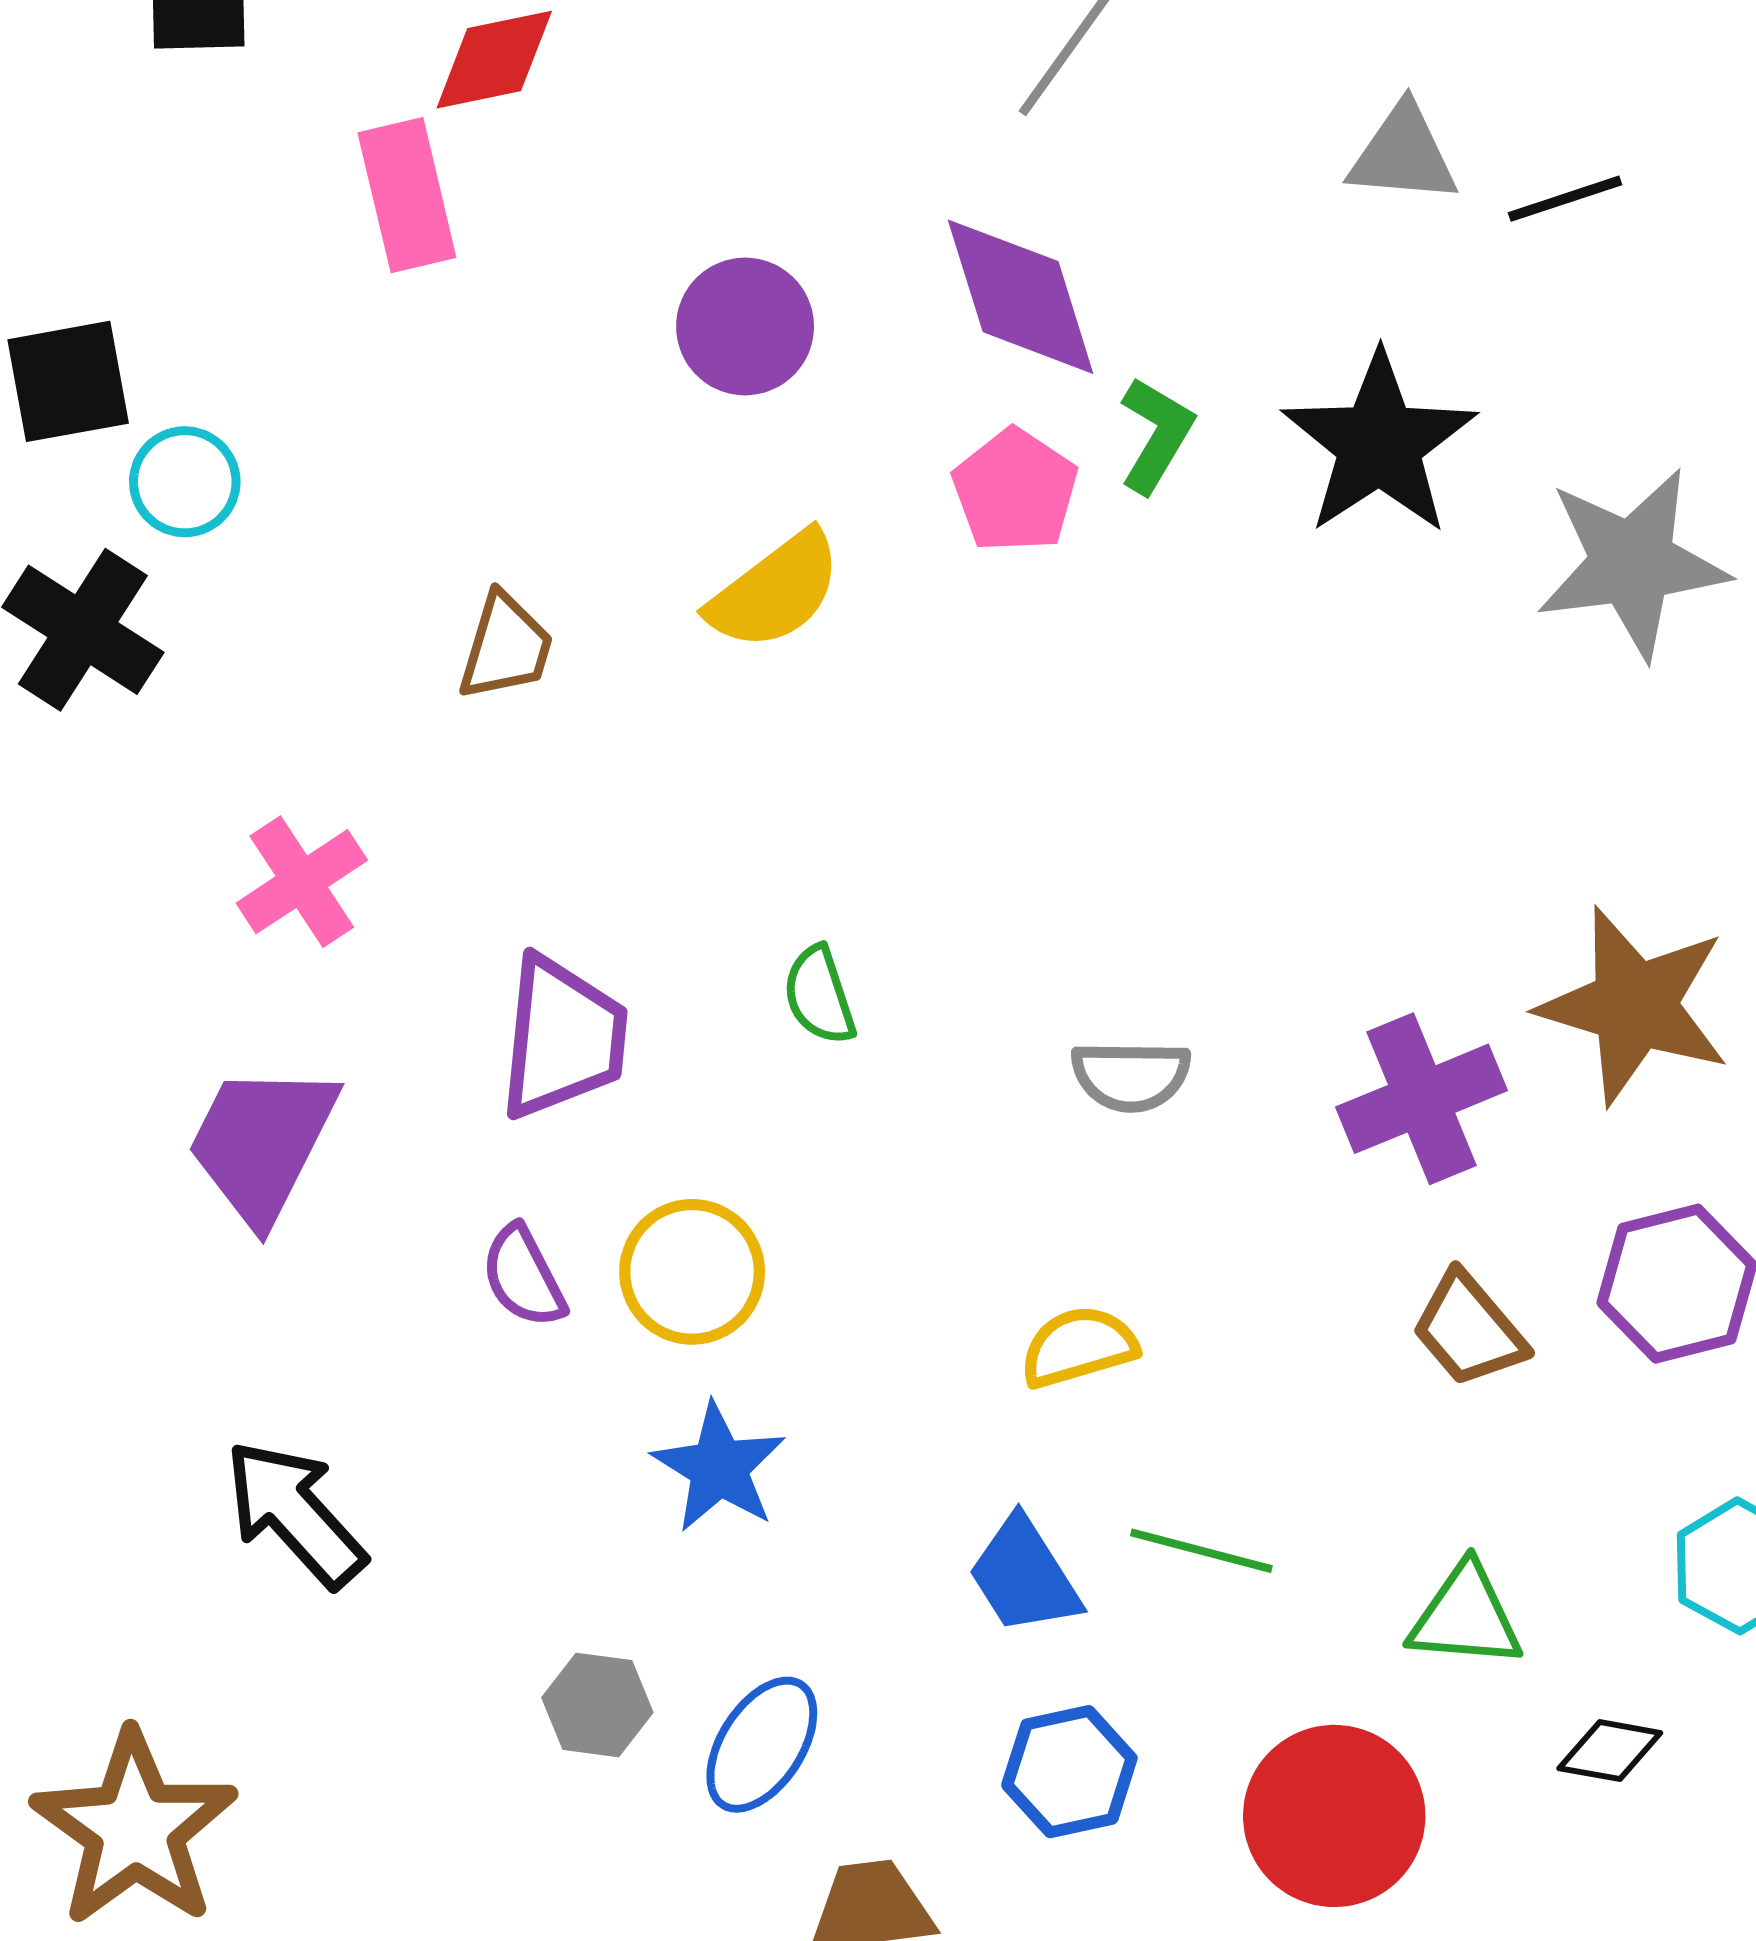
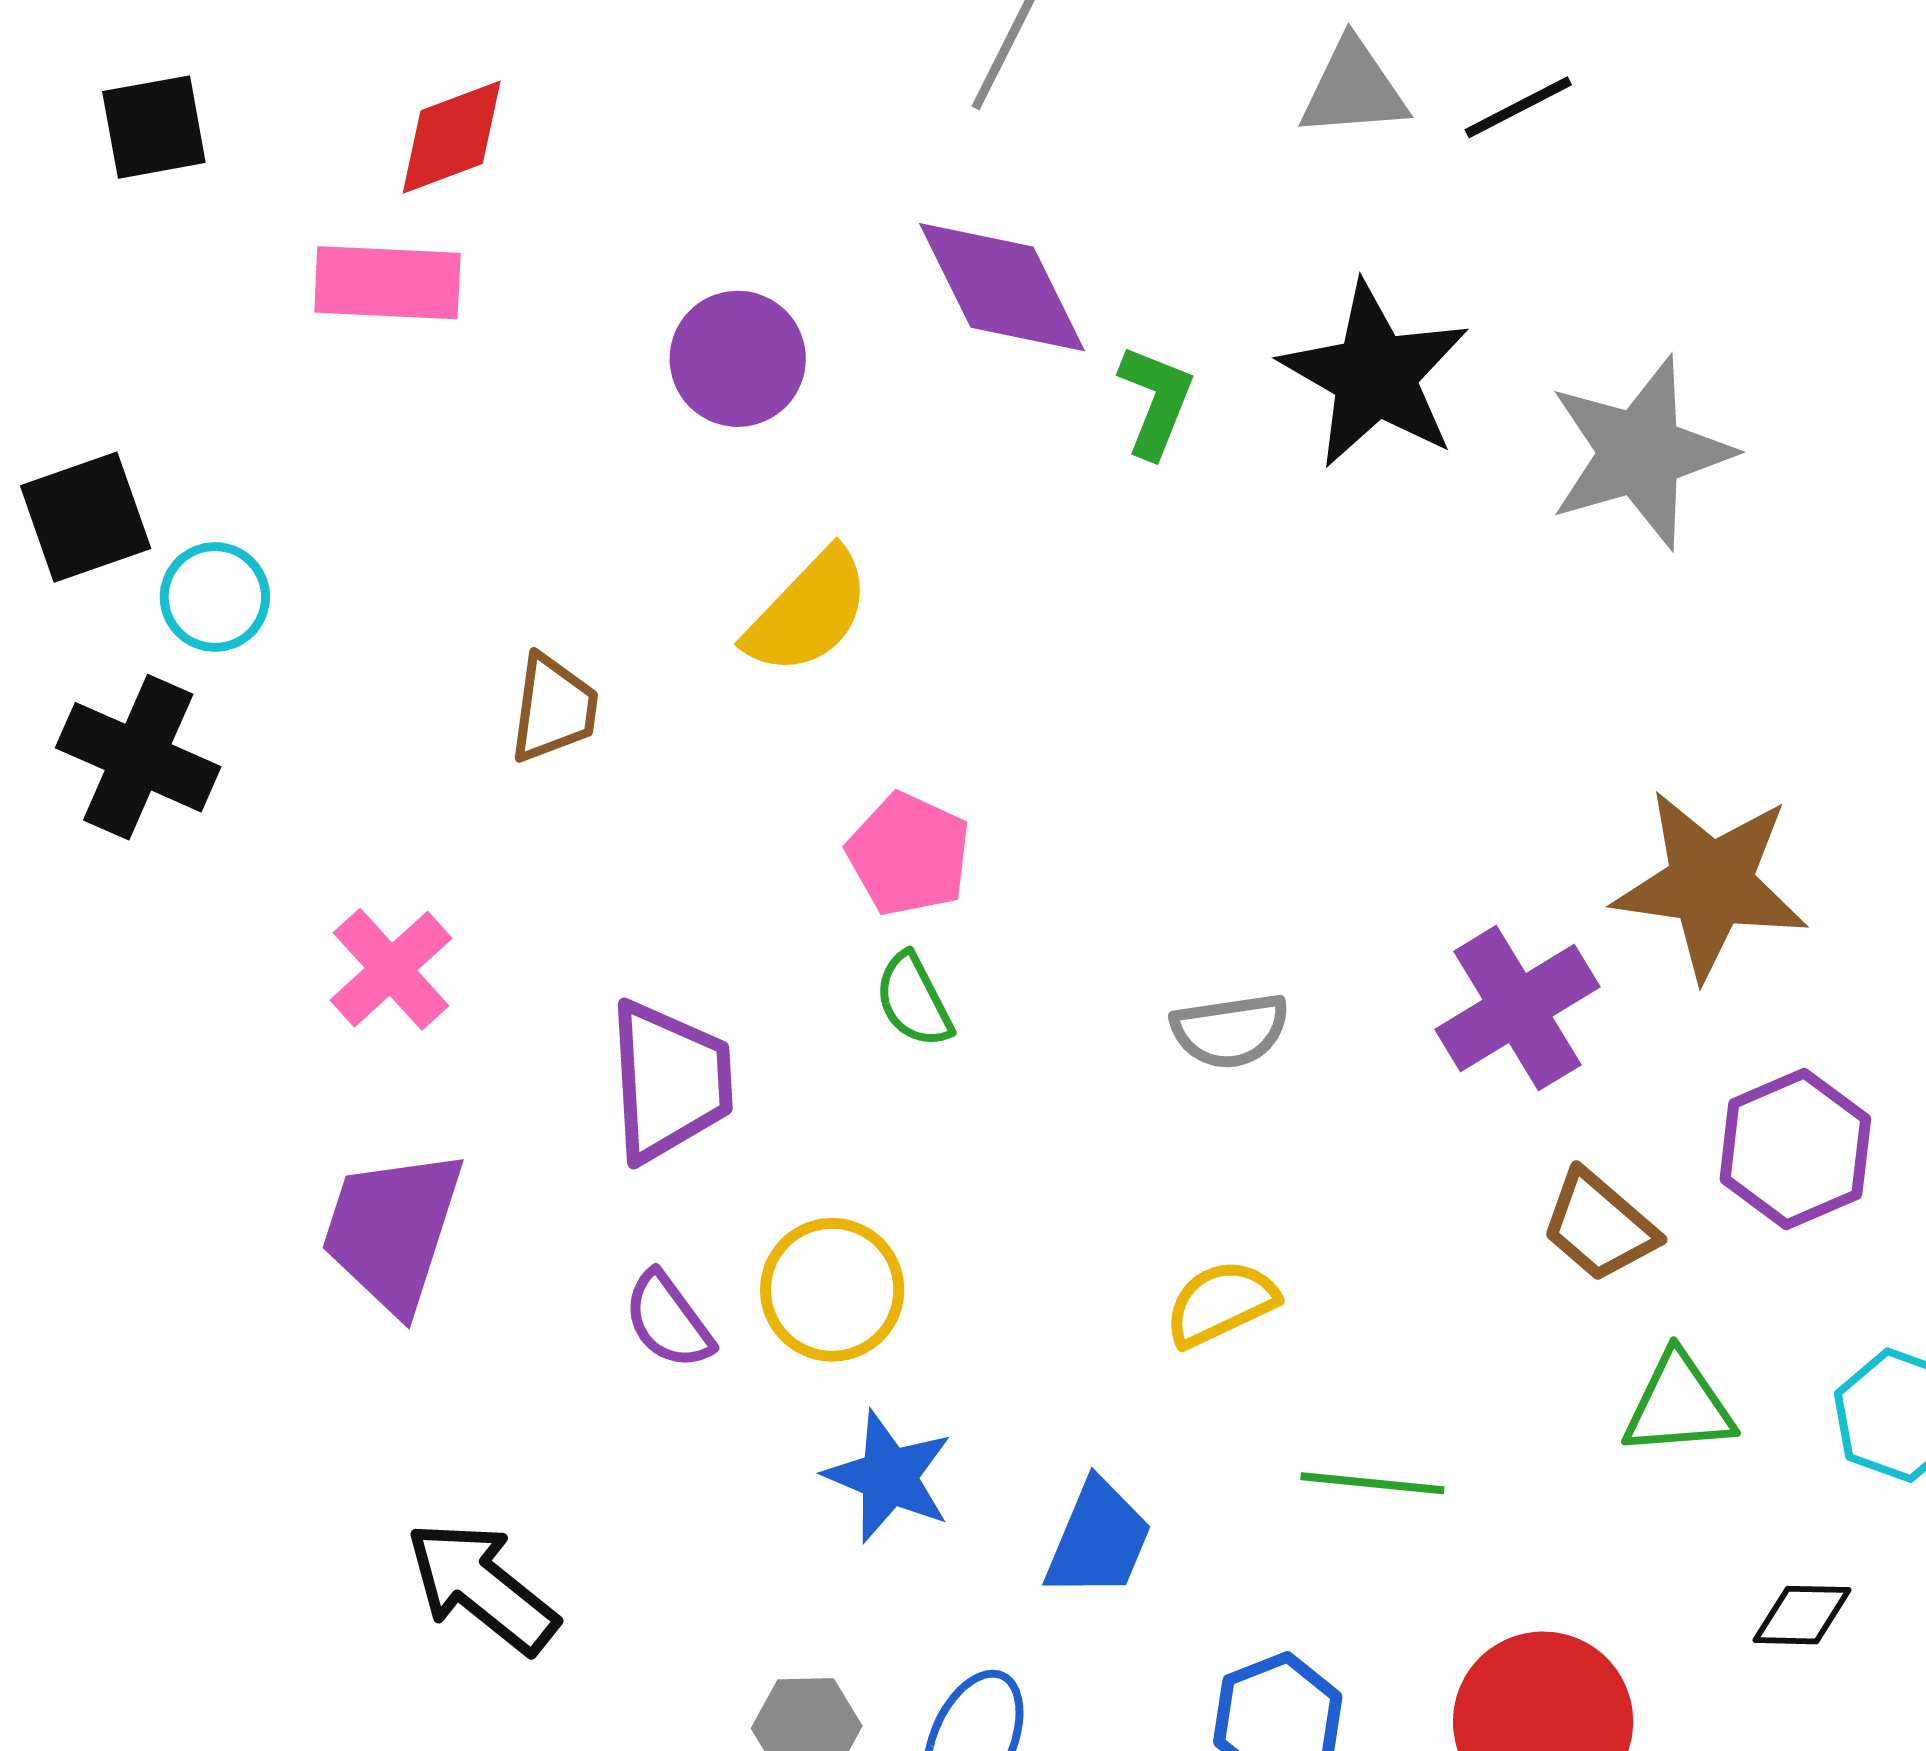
pink rectangle: (407, 195) -> (387, 283), turned -65
pink pentagon: (1015, 491) -> (909, 854), moved
blue trapezoid: (1024, 1576) -> (1098, 1539), moved, turned -116
green triangle: (1466, 1616) -> (1678, 1405), moved

